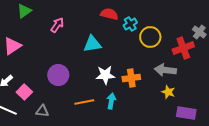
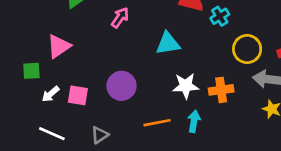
yellow circle: (150, 37) -> (247, 49), moved
pink square: (24, 92) -> (78, 95), moved, turned -35
gray triangle: (42, 111) -> (100, 135), turned -40

